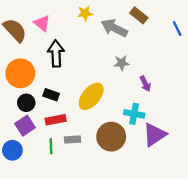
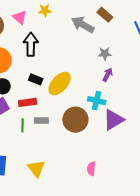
yellow star: (85, 13) -> (45, 10), moved
gray star: (122, 63) -> (105, 54), moved
purple arrow: (145, 84) -> (108, 75), turned -128
black rectangle: (51, 95) -> (36, 79), moved

